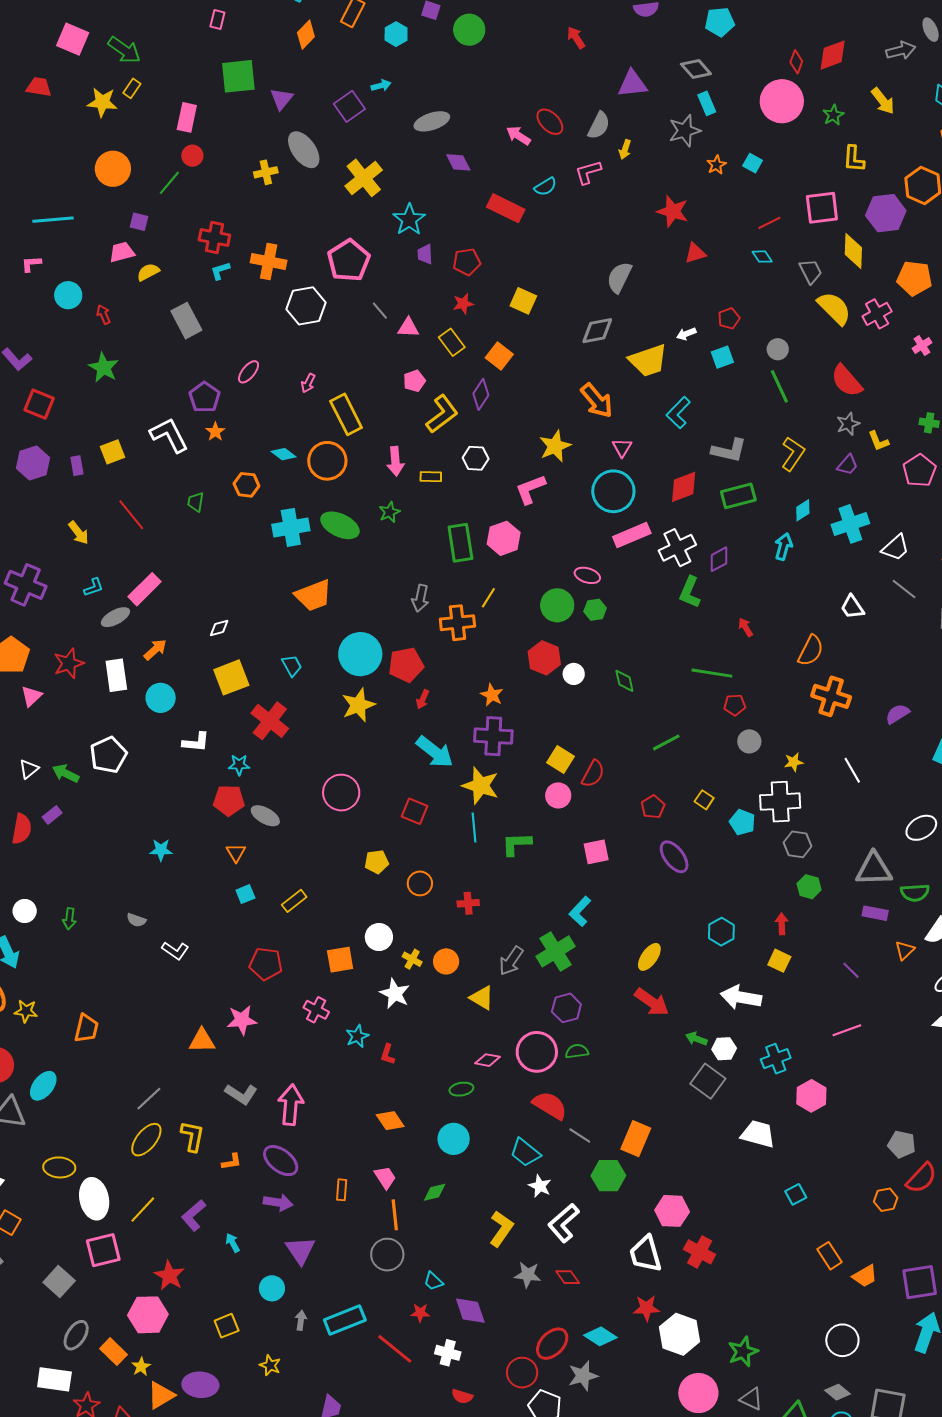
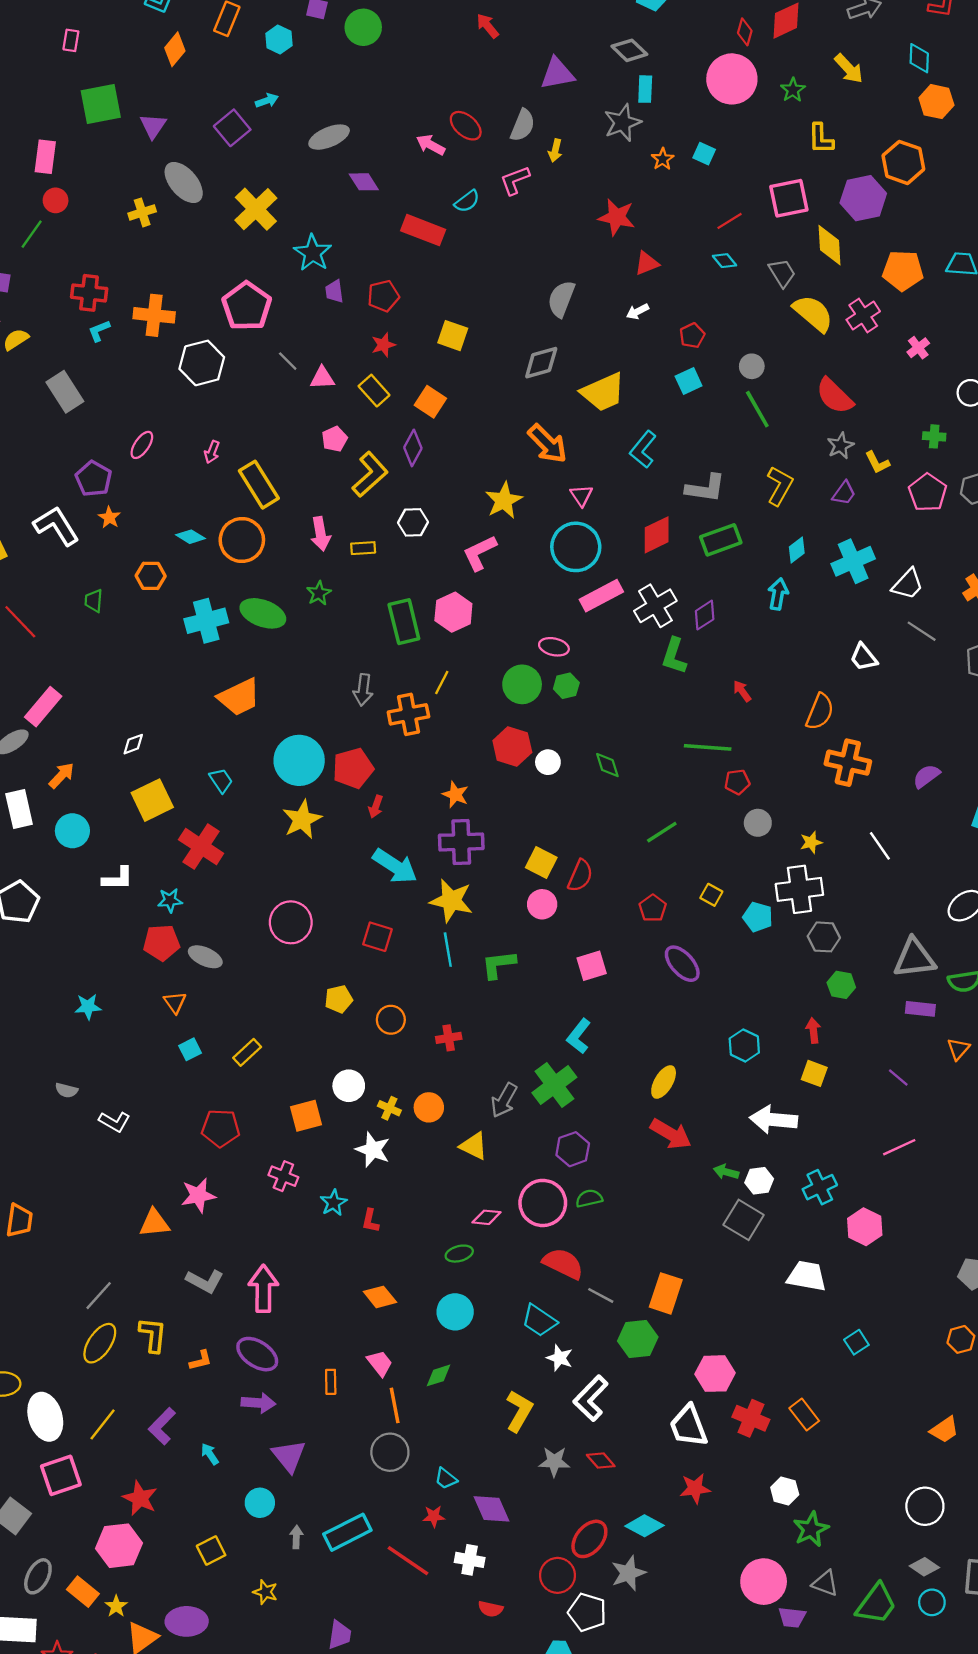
cyan rectangle: (707, 103) -> (645, 89), turned 30
white arrow: (686, 334) -> (637, 311), moved
orange rectangle: (830, 1256) -> (804, 1415), moved
white hexagon: (680, 1334) -> (785, 1491), moved, size x0.6

